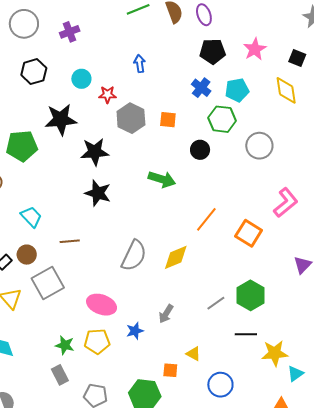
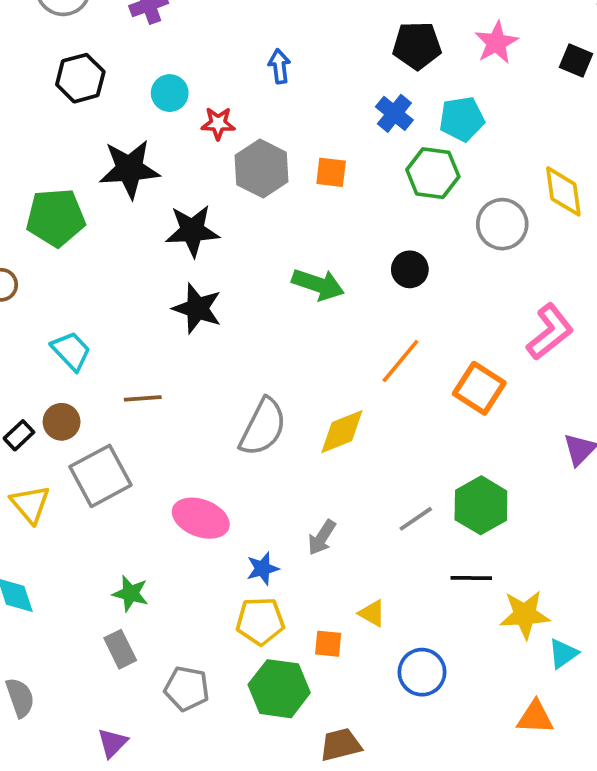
yellow diamond: (286, 90) -> (563, 191), moved
black circle: (200, 150) -> (410, 269), moved
yellow pentagon: (97, 341) -> (260, 621), moved

